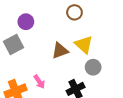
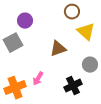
yellow triangle: (84, 44) -> (86, 32), moved
pink arrow: (39, 82) -> (38, 79), turned 64

